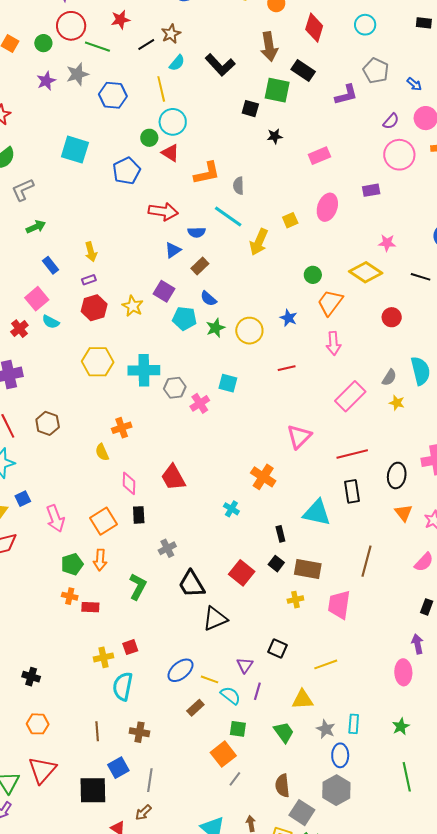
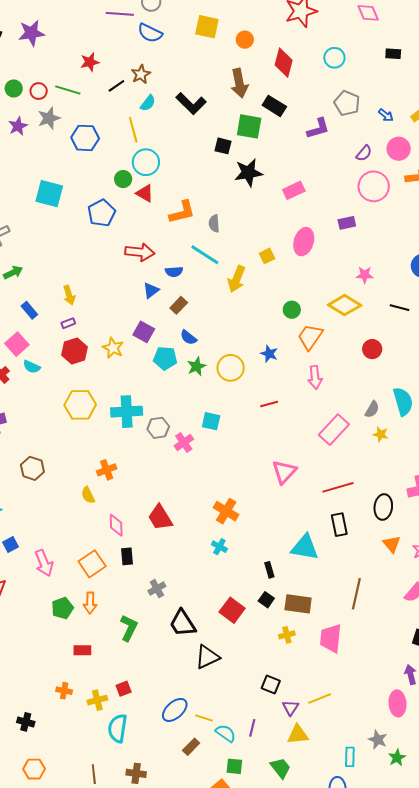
red circle: (71, 26) -> (39, 91), moved, size x0.6
black star: (275, 136) -> (248, 173), size x1.8
orange cross: (263, 477) -> (226, 511), moved
orange cross: (70, 596) -> (64, 691), moved
purple triangle: (245, 665) -> (291, 708), moved
gray star: (326, 729) -> (378, 740), moved

